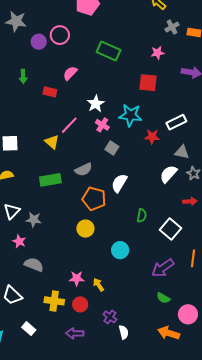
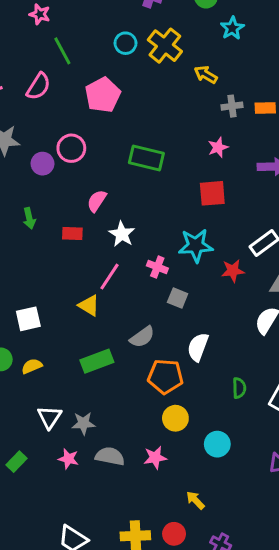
gray cross: (172, 27) -> (232, 106), turned 32
white star: (96, 104) -> (122, 234), moved
yellow circle: (85, 229) -> (175, 418), moved
gray semicircle: (34, 265) -> (110, 456), moved
pink star: (77, 278) -> (155, 458), moved

